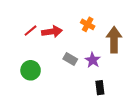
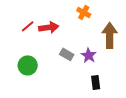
orange cross: (88, 24) -> (84, 12), moved

